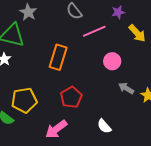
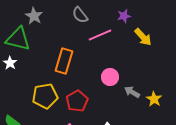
pink circle: (112, 61) -> (110, 77), moved
yellow pentagon: (24, 100) -> (45, 96), moved

